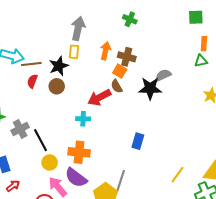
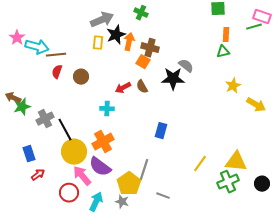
green cross: (130, 19) -> (141, 13), moved
gray arrow: (78, 28) -> (102, 20), turned 55
black star: (59, 66) -> (116, 35), moved
gray semicircle: (163, 75) -> (186, 66), turned 63
brown semicircle: (117, 86) -> (142, 87), moved
red arrow: (99, 97) -> (123, 88), size x0.7
orange cross: (79, 152) -> (103, 142), turned -35
yellow circle: (50, 162) -> (74, 152), size x1.6

